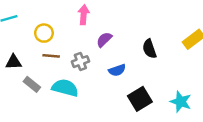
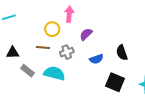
yellow circle: (44, 33) -> (52, 29), moved
black semicircle: (149, 49) -> (122, 53), moved
black square: (140, 99) -> (115, 82), turned -36

